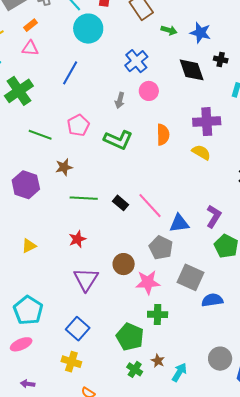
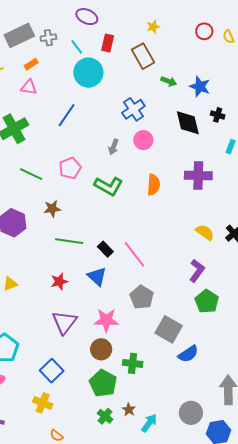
yellow semicircle: (201, 152) -> (205, 232), moved
blue triangle: (179, 223) -> (97, 276), moved, turned 45
brown circle: (124, 264) -> (101, 349), moved
pink star: (148, 282) -> (106, 320), moved
blue semicircle: (212, 300) -> (188, 354), turned 150

